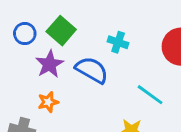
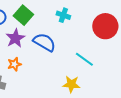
cyan cross: (118, 42) -> (63, 15), moved

